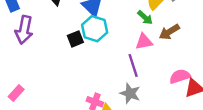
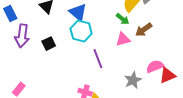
black square: (75, 39) -> (49, 44), moved
purple line: (133, 65) -> (98, 59), moved
gray star: (130, 93) -> (133, 80), moved, turned 30

